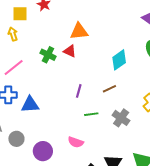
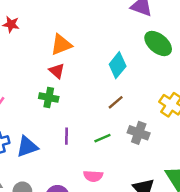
red triangle: (70, 51) -> (57, 71), turned 32
green cross: (48, 55) -> (49, 98), moved
purple line: (79, 91) -> (67, 136), moved

